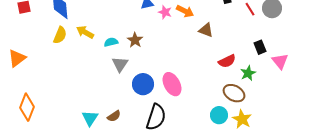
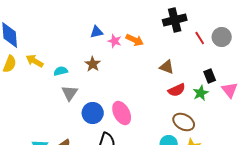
brown triangle: (206, 30) -> (167, 67), moved
brown star: (135, 40) -> (93, 64), moved
green star: (248, 73) -> (201, 93), moved

